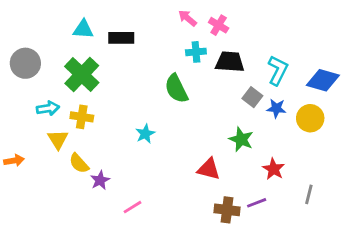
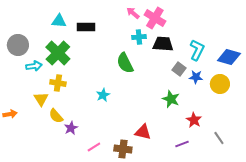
pink cross: (219, 25) -> (155, 18), size x1.5
cyan arrow: (48, 108) -> (34, 66), moved
red triangle: (209, 169) -> (143, 132), moved
gray line: (309, 194) -> (219, 138), turned -48
brown cross: (227, 210) -> (123, 149), moved

